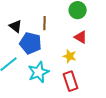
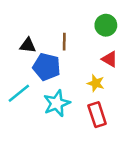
black triangle: (16, 26) -> (28, 45), turned -32

